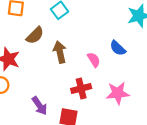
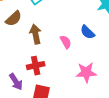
red cross: (81, 88) -> (36, 66), moved

